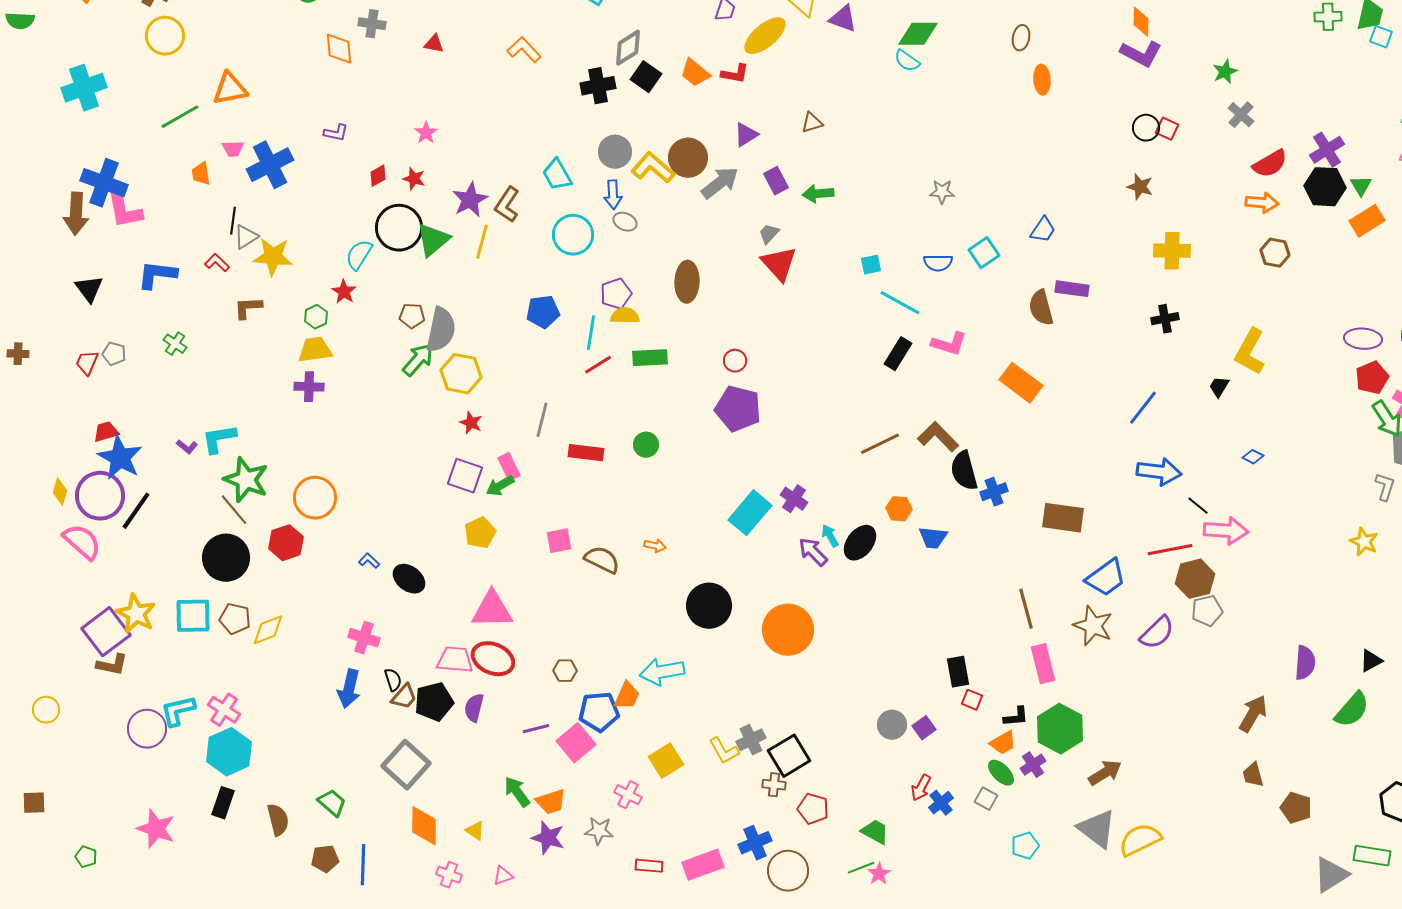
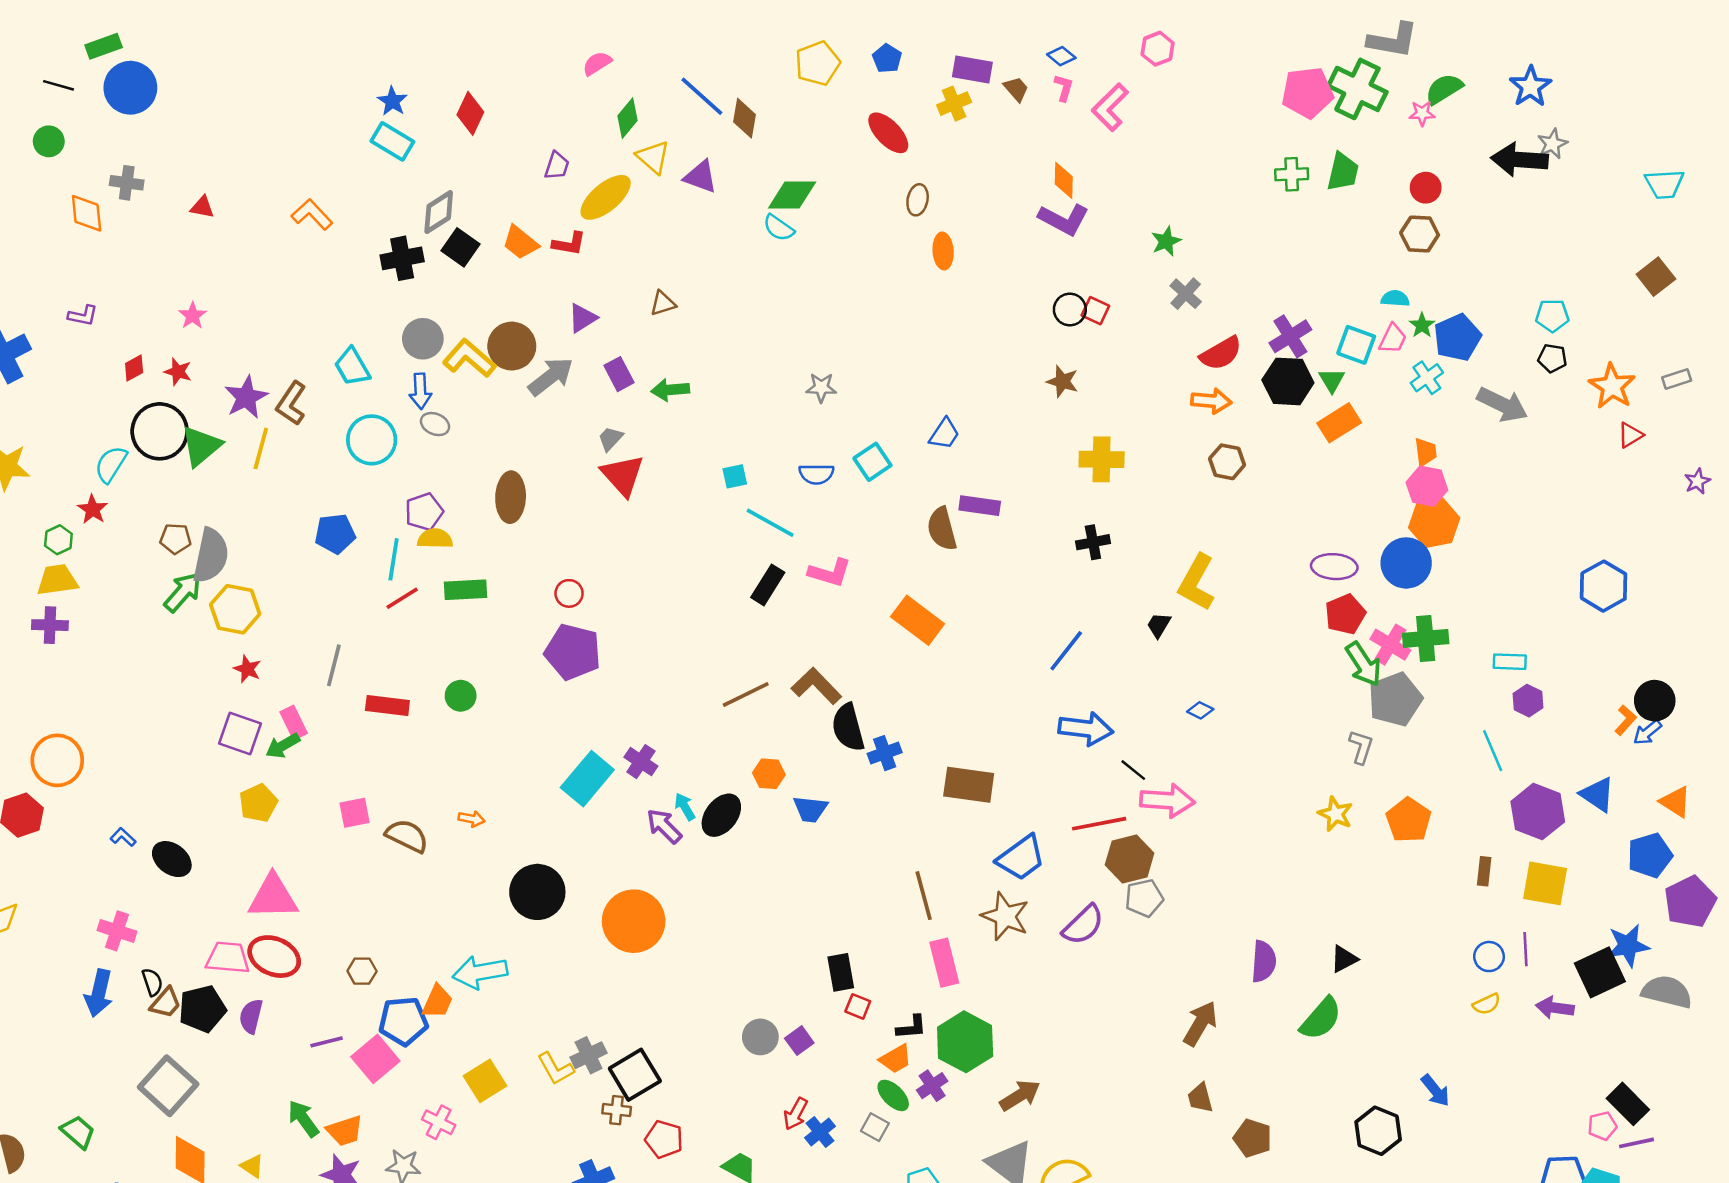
cyan square: (1381, 37) -> (1356, 345), moved, size x1.4

